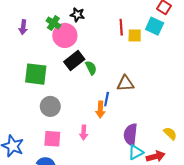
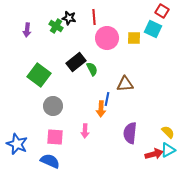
black star: (77, 15) -> (69, 18), moved
red line: (121, 27) -> (94, 17), moved
pink circle: (65, 35) -> (107, 38), moved
green square: (36, 74) -> (39, 75), turned 30
cyan triangle: (136, 152) -> (168, 150), moved

